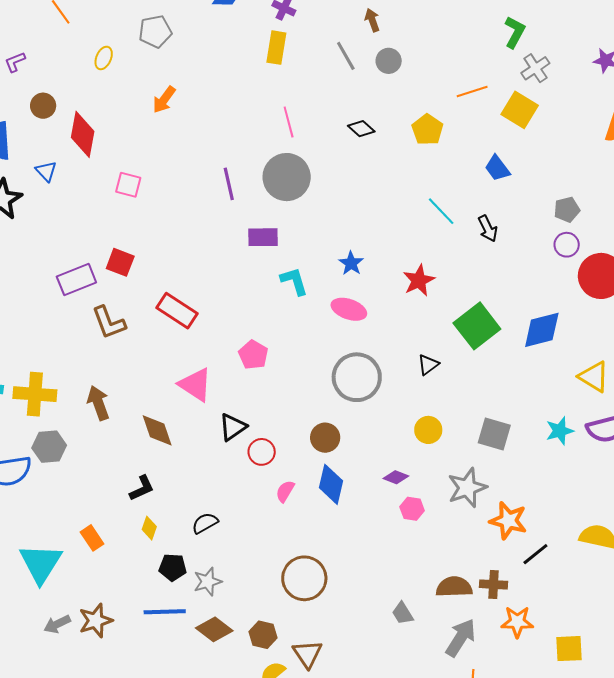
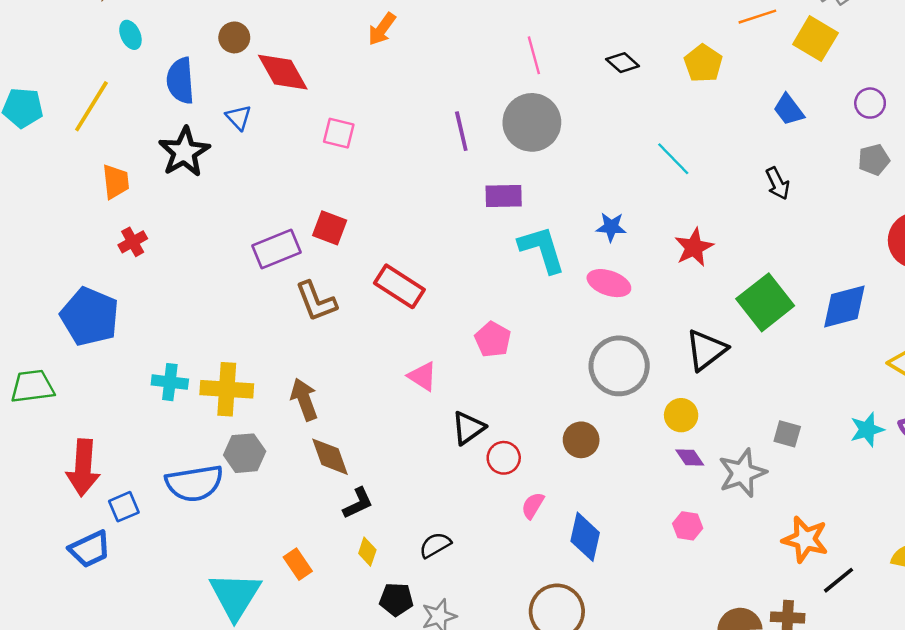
red diamond: (83, 134) -> (283, 72), turned -39
cyan line: (441, 211) -> (673, 159), moved
purple circle: (567, 245) -> (870, 103), moved
blue star: (351, 263) -> (611, 227), turned -30
cyan L-shape: (294, 281) -> (542, 249), size x1.4
black triangle: (428, 365) -> (706, 350), size x1.6
pink triangle: (195, 385) -> (422, 376), size x0.7
brown diamond: (157, 430) -> (330, 457), moved
yellow circle: (428, 430) -> (681, 415), moved
gray square: (494, 434) -> (787, 434), size x0.7
purple diamond: (396, 477) -> (690, 458), moved, turned 35
blue diamond: (331, 484) -> (585, 537), moved
gray star: (467, 488) -> (742, 473), moved

